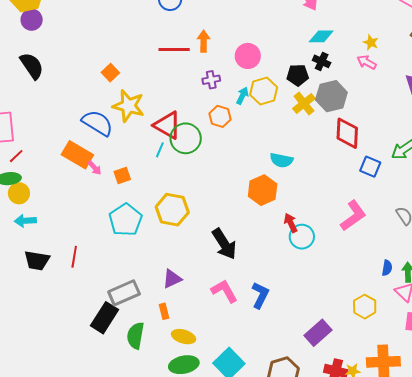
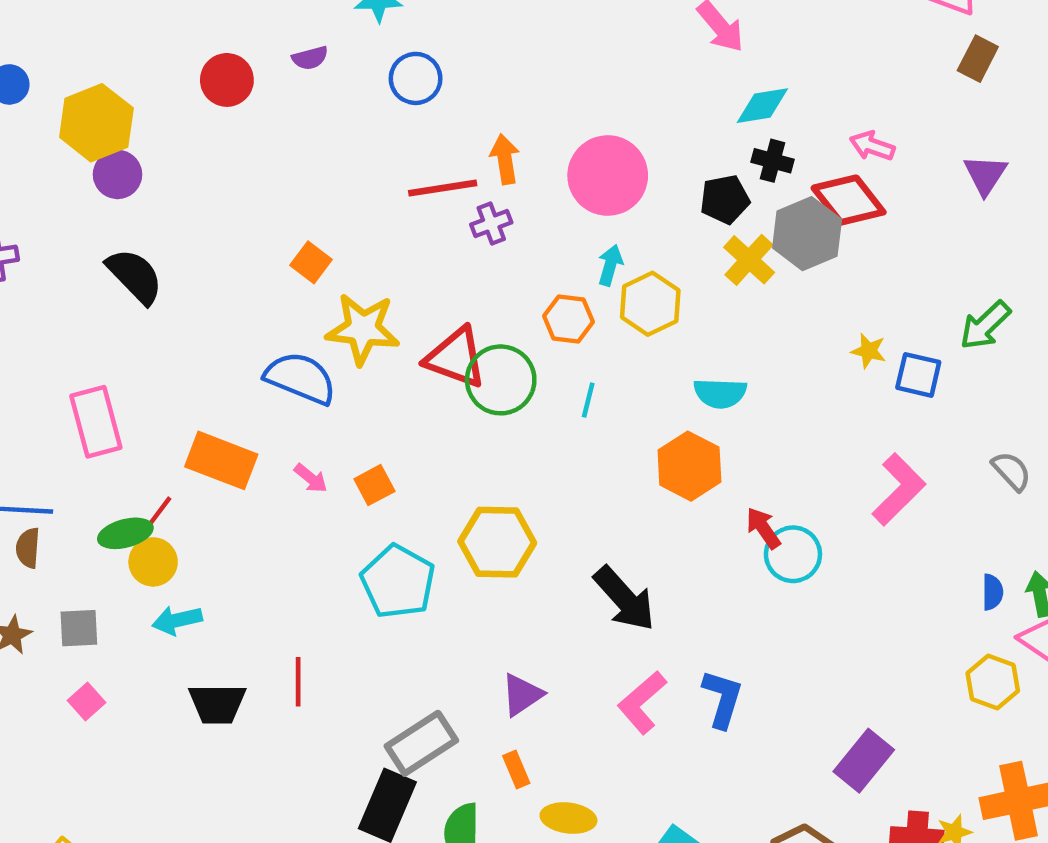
yellow star: (371, 42) -> (869, 351), moved
pink circle: (248, 56) -> (608, 175), size x1.4
purple cross: (211, 80) -> (491, 223), moved
yellow hexagon: (264, 91) -> (650, 304), moved
red diamond: (347, 133) -> (849, 200), moved, turned -32
cyan line: (160, 150) -> (588, 400), moved
orange rectangle: (77, 155) -> (221, 460), moved
red line: (16, 156) -> (159, 512), moved
pink L-shape: (224, 291) -> (642, 703), turned -92
yellow hexagon: (365, 307) -> (993, 682), moved

